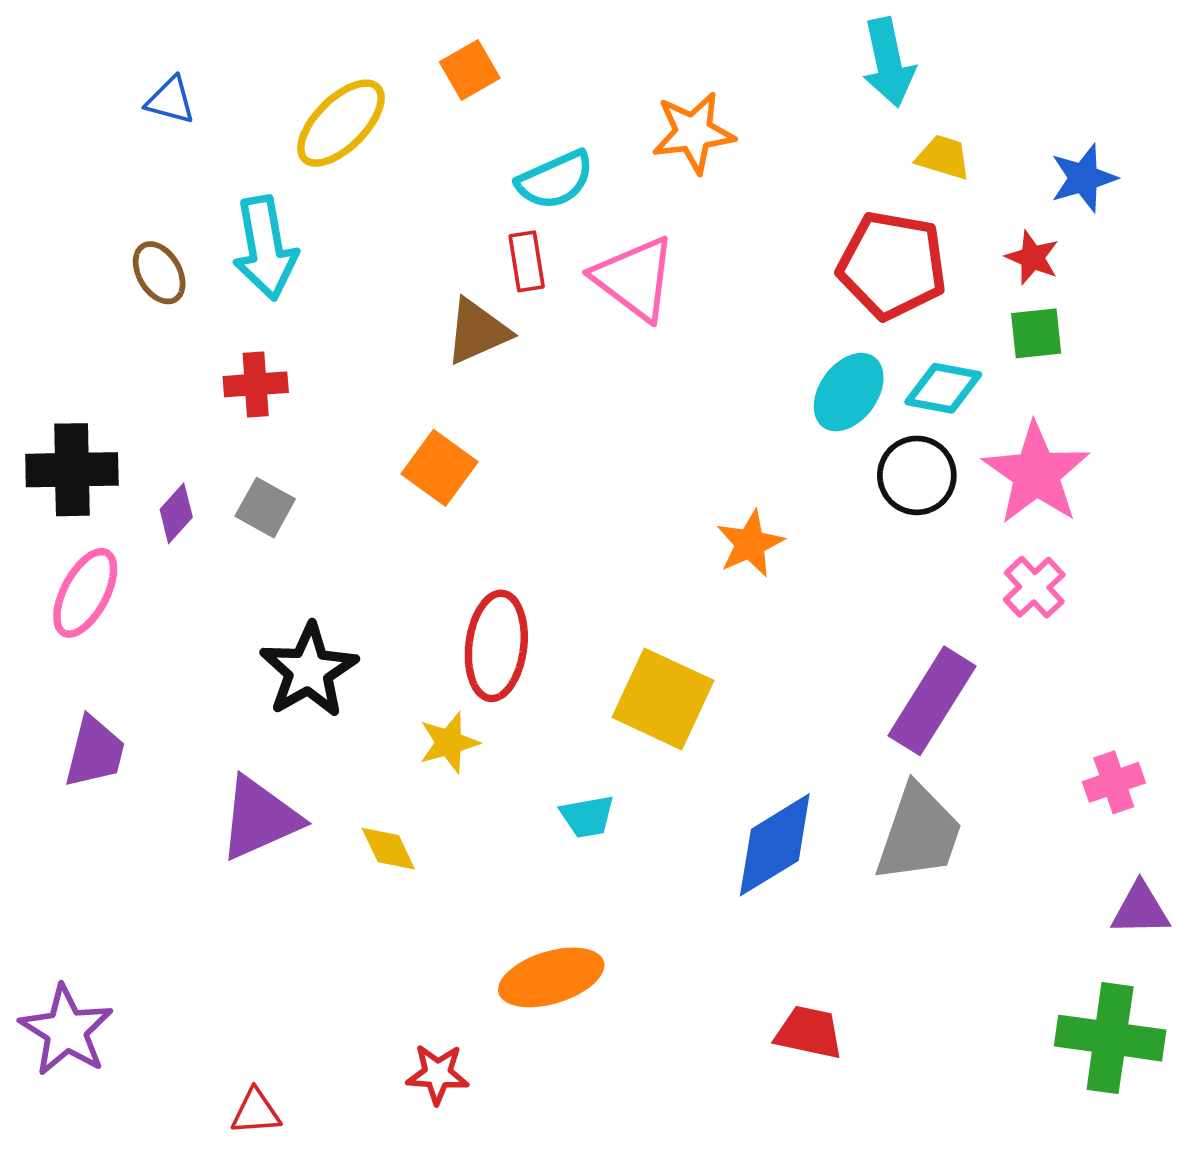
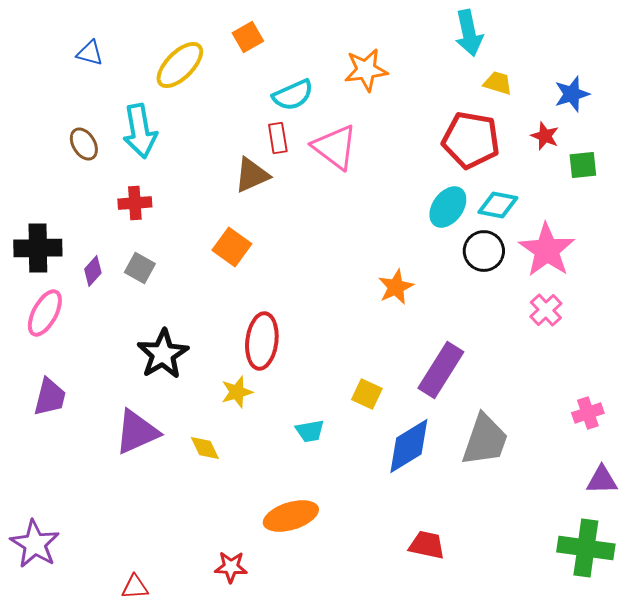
green square: (1036, 333) -> (583, 165), moved
yellow square: (663, 699) -> (367, 394), moved, size x0.6
purple rectangle: (932, 701) -> (441, 370), moved

